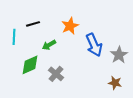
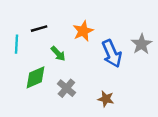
green arrow: (49, 45) -> (58, 54), turned -104
gray star: (119, 55) -> (142, 44), moved
brown star: (115, 83) -> (106, 99), moved

